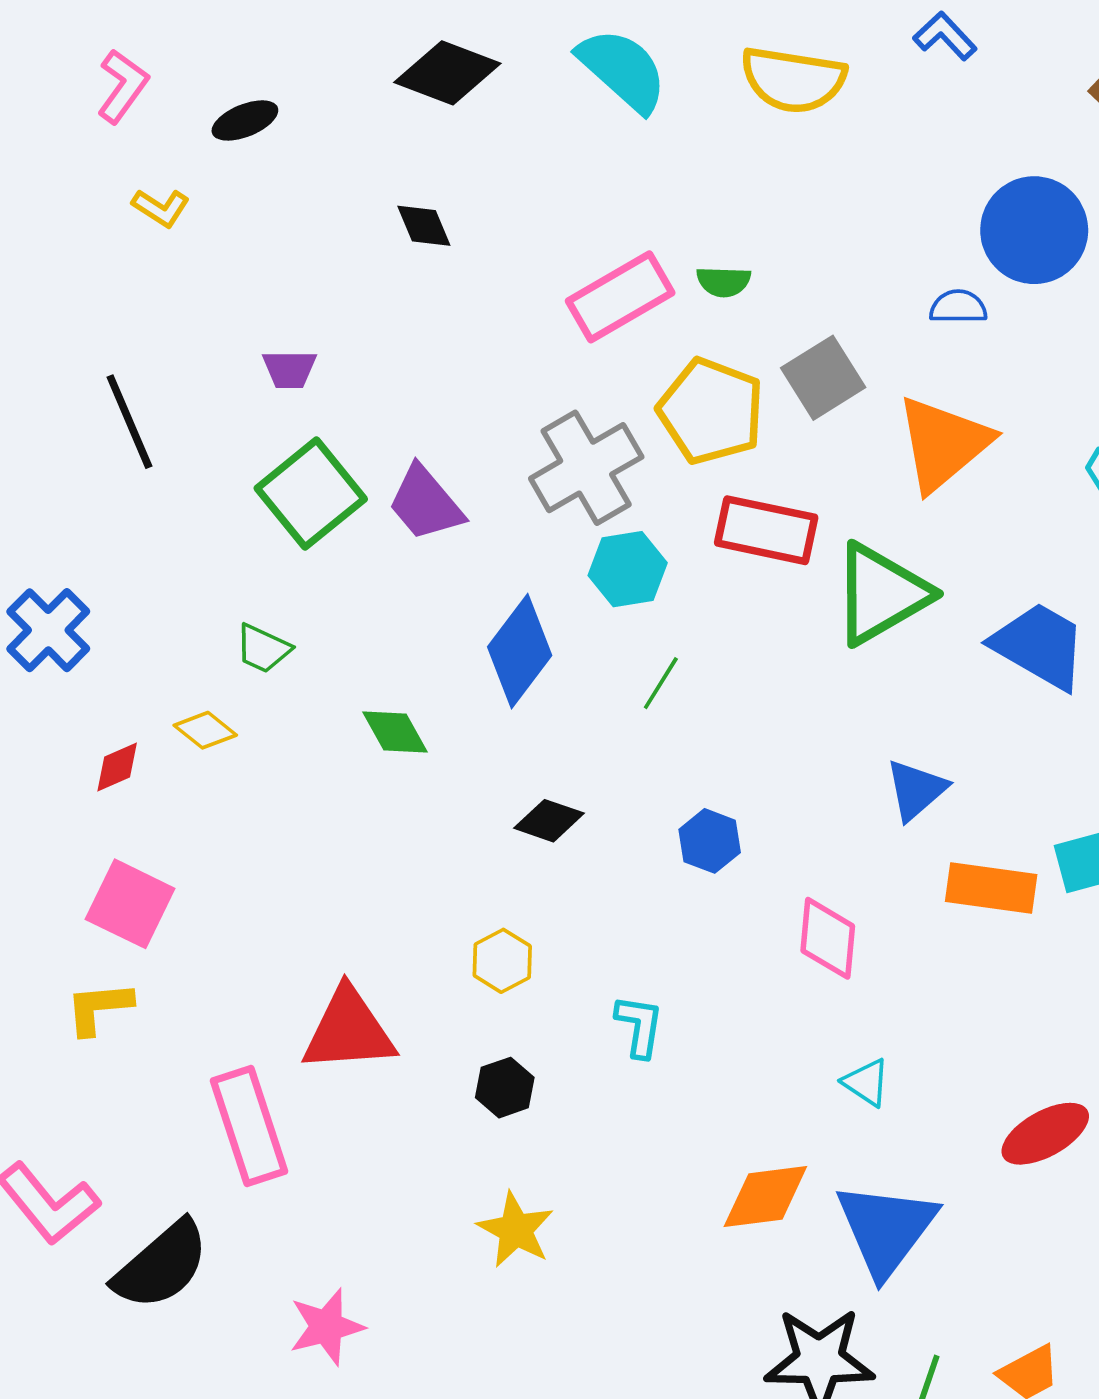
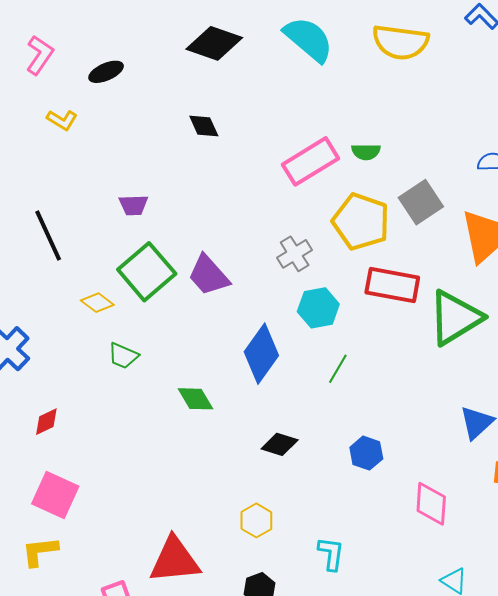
gray cross: (586, 468) -> (295, 254), size x0.6
yellow diamond: (205, 730) -> (97, 303), moved

